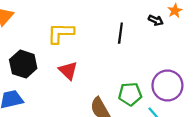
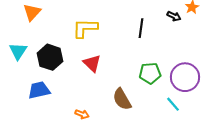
green pentagon: (130, 94) -> (150, 73), moved

